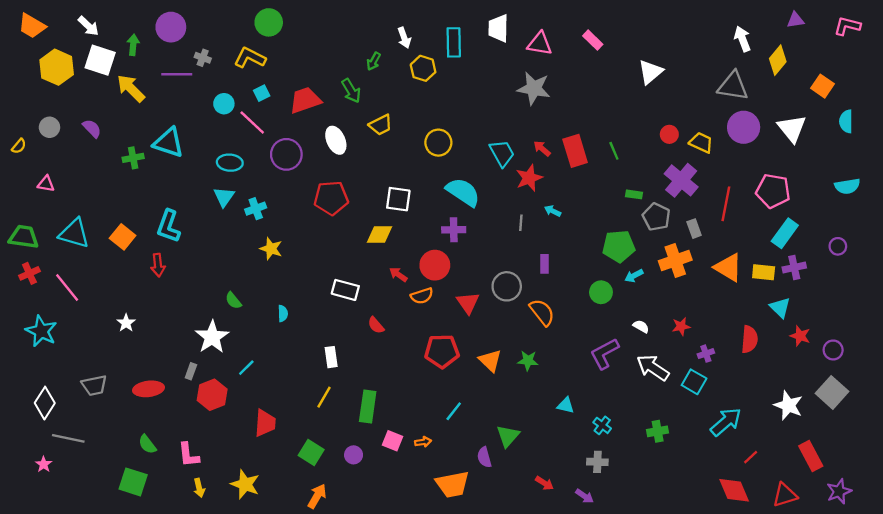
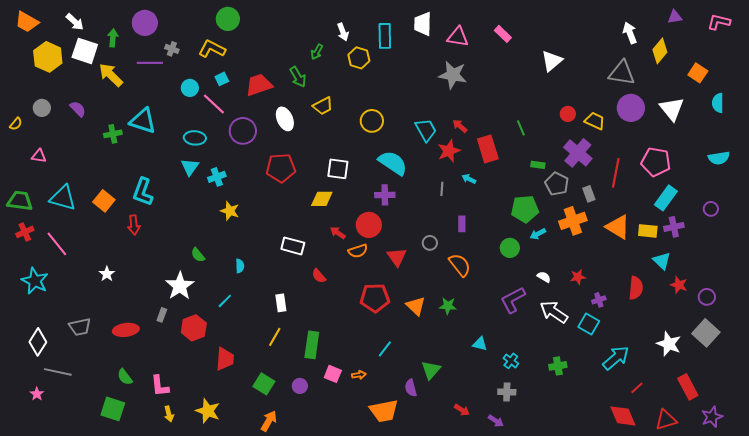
red rectangle: (575, 151) -> (488, 149), moved
gray circle: (507, 286) -> (430, 243), size x0.6
cyan line: (246, 368) -> (225, 301), moved
red hexagon: (212, 395) -> (194, 328), moved

